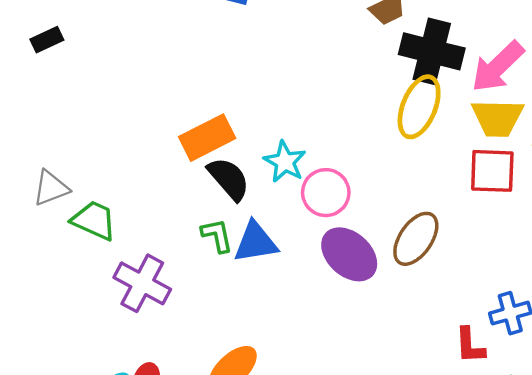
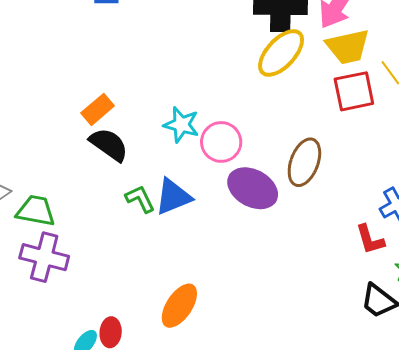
yellow ellipse: (419, 107) -> (281, 53), turned 34
orange rectangle: (207, 138) -> (98, 109), moved, size x0.7
black semicircle: (229, 179) -> (109, 145), moved
purple cross: (142, 283) -> (44, 257), moved

